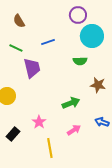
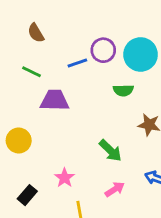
purple circle: (78, 15) -> (103, 50), moved
purple trapezoid: (32, 68) -> (54, 100), turned -75
green arrow: (71, 103) -> (110, 151), turned 66

